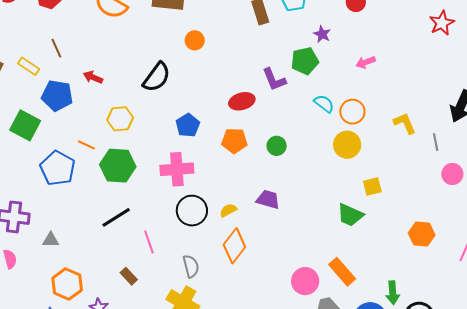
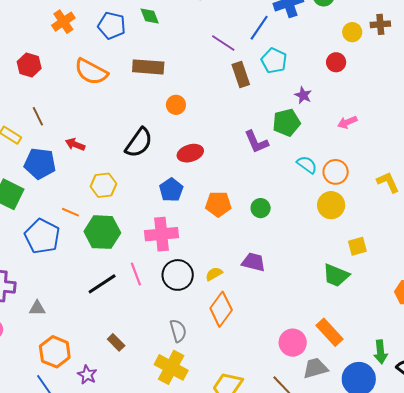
red ellipse: (242, 101) -> (190, 153), moved
pink line: (149, 242) -> (136, 274), moved

